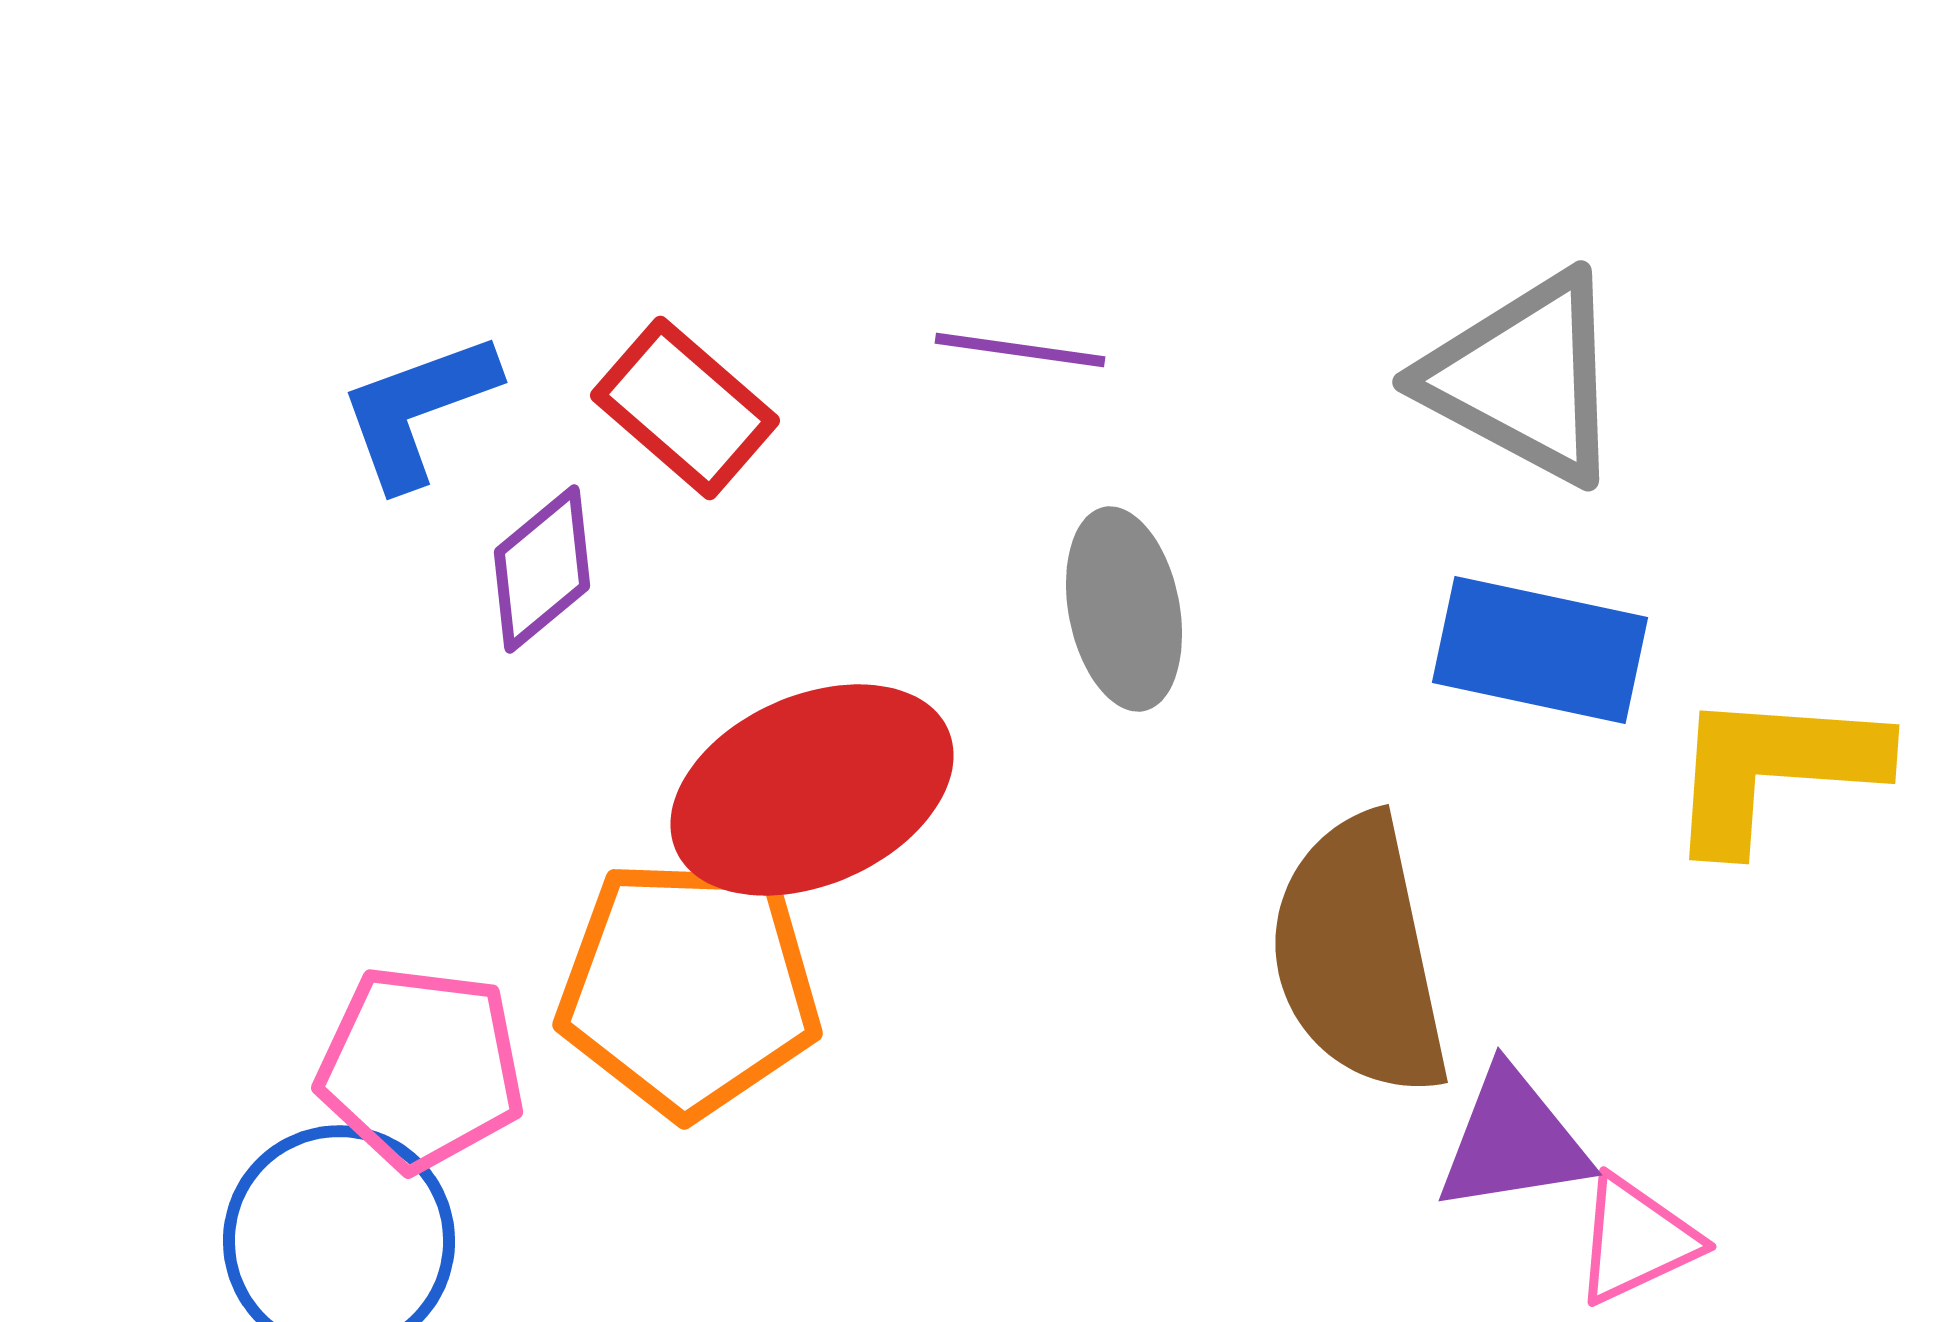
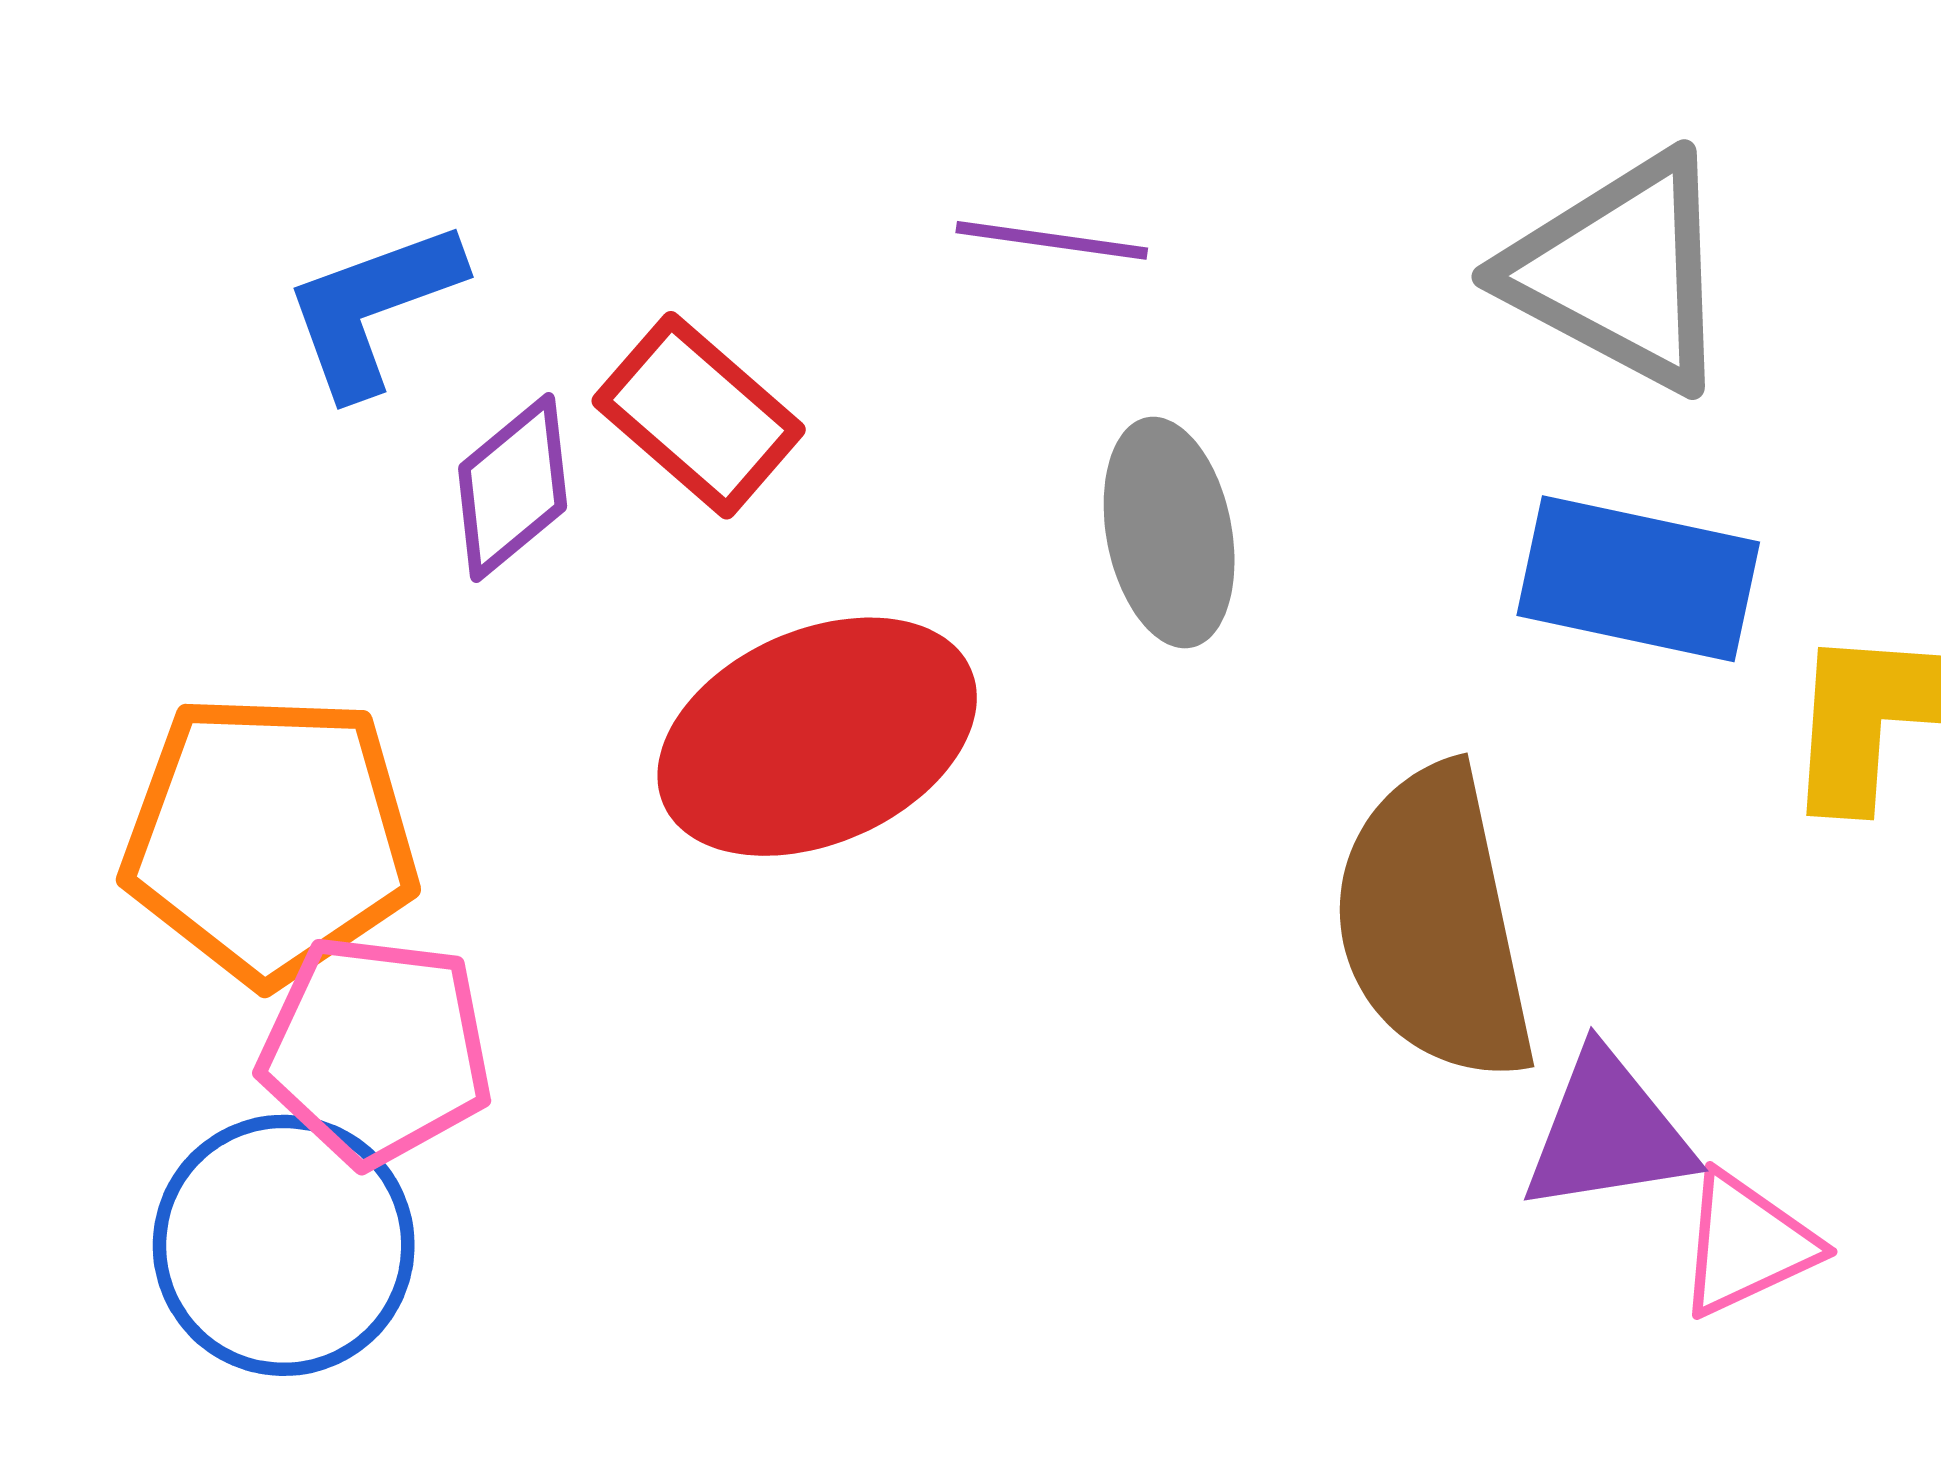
red rectangle: (685, 408) -> (699, 415), moved
orange pentagon: (689, 988) -> (270, 838), moved

